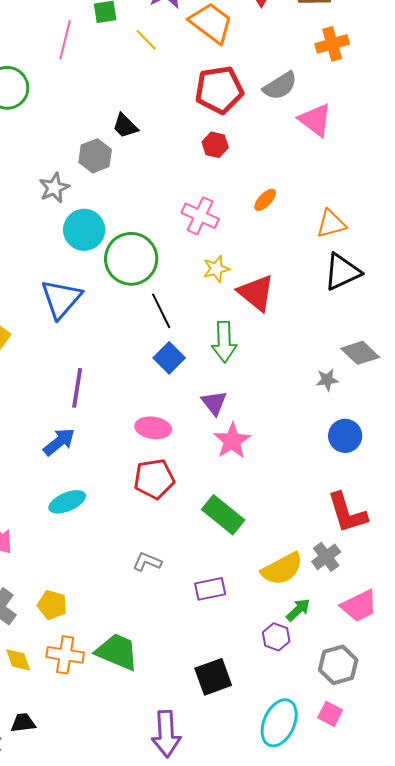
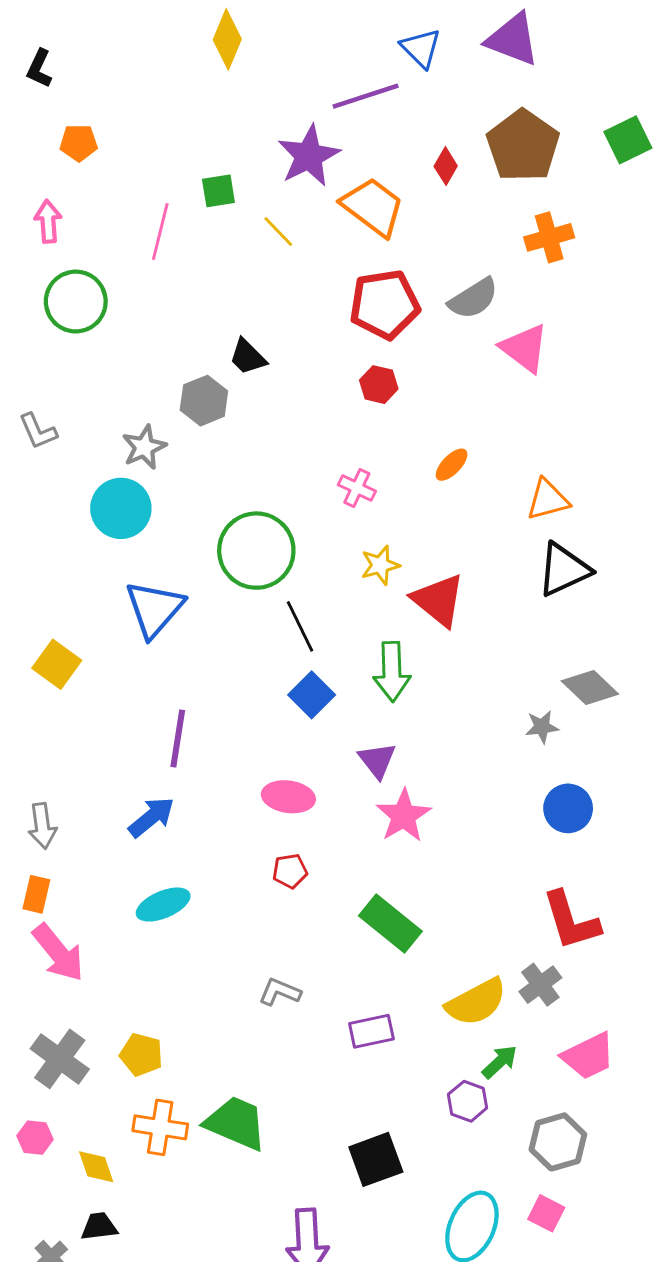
pink cross: (200, 216) -> (357, 488), size x0.7
cyan circle: (84, 230) -> (121, 508), moved
red pentagon: (154, 479) -> (290, 871), size x0.6
yellow diamond: (18, 660) -> (96, 1167), moved

